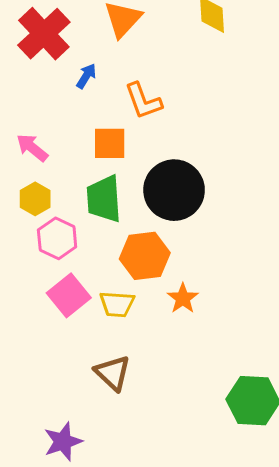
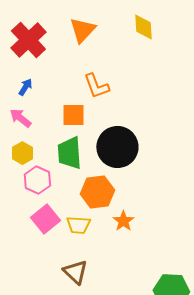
blue arrow: (86, 76) -> (25, 87), moved

